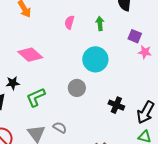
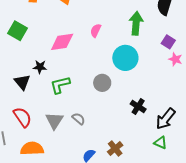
pink semicircle: (69, 22) -> (96, 30), moved
green arrow: (100, 24) -> (136, 23), size x1.6
pink diamond: (30, 55) -> (62, 42), turned -60

